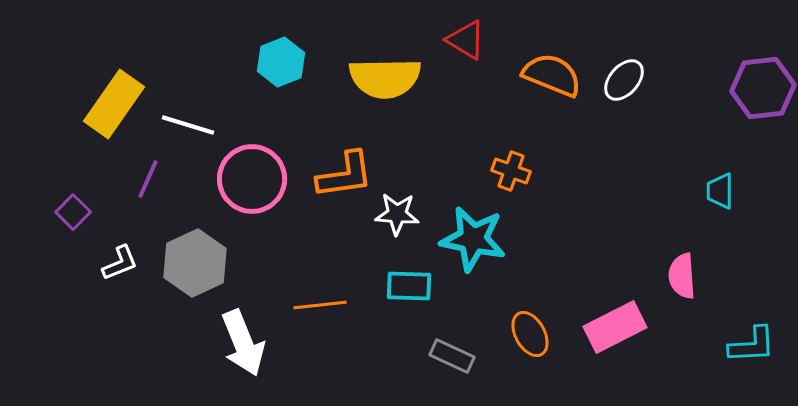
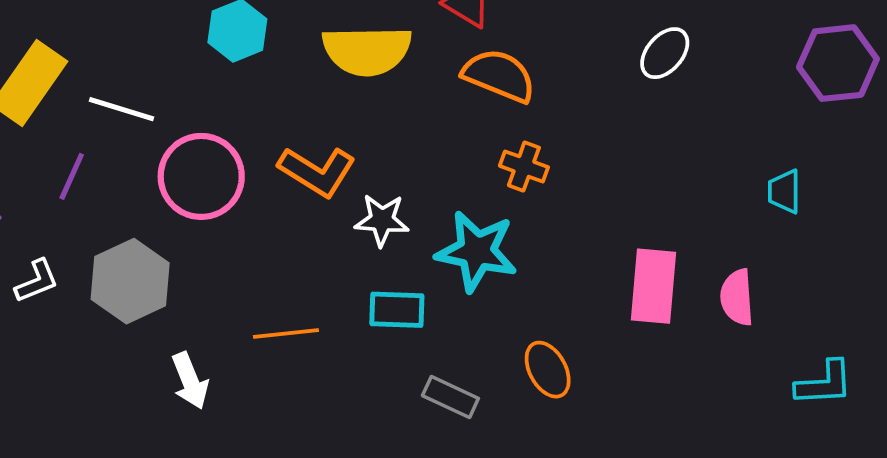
orange semicircle: (552, 75) -> (499, 76), moved
orange L-shape: (345, 175) -> (317, 171), turned 40
pink rectangle: (615, 327) -> (654, 286), moved, turned -58
white arrow: (243, 343) -> (190, 381), size x0.7

